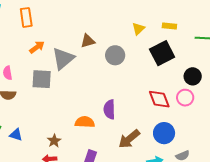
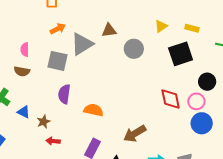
purple semicircle: (109, 109) -> (64, 94), moved
blue circle: (164, 133) -> (202, 123), moved
brown star: (54, 141) -> (44, 122), moved

